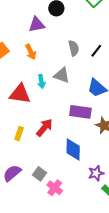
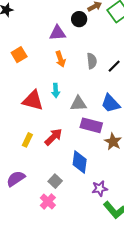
orange arrow: (31, 52) -> (61, 59), moved
gray triangle: (62, 75) -> (78, 104), moved, turned -30
gray square: (39, 174) -> (55, 181), moved
pink cross: (55, 188) -> (48, 202), moved

